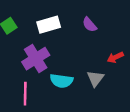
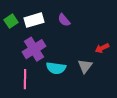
white rectangle: (49, 25) -> (34, 20), moved
purple semicircle: (90, 25) -> (64, 20), moved

